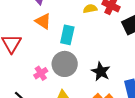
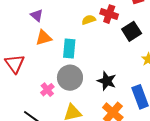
orange triangle: (43, 21) -> (44, 38), turned -42

